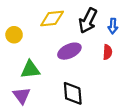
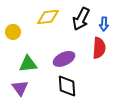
purple ellipse: (69, 51) -> (64, 59), moved
red semicircle: (107, 52) -> (99, 48), size x1.5

